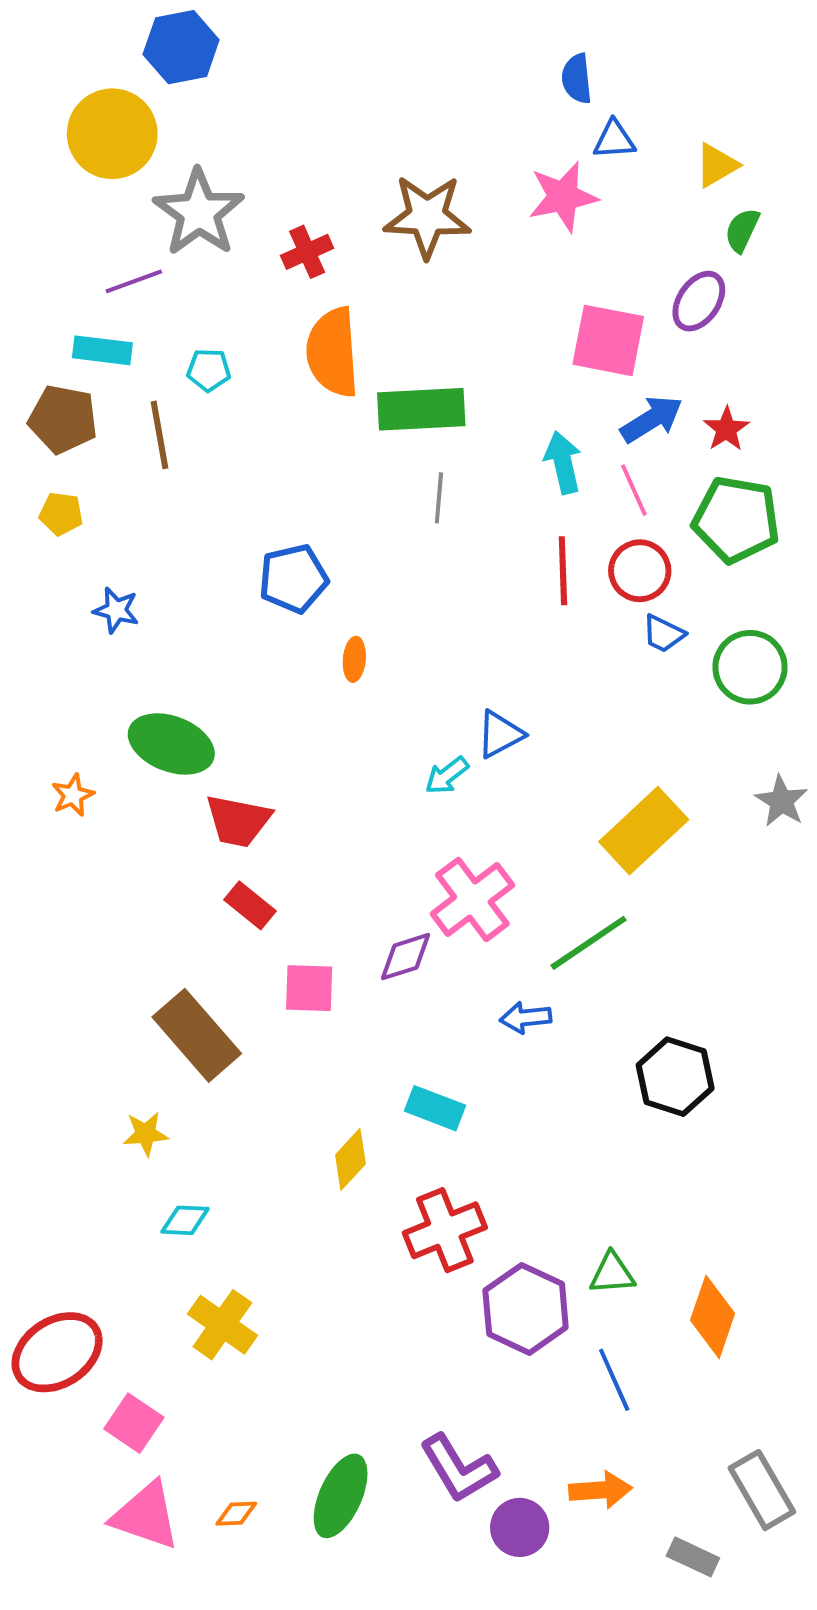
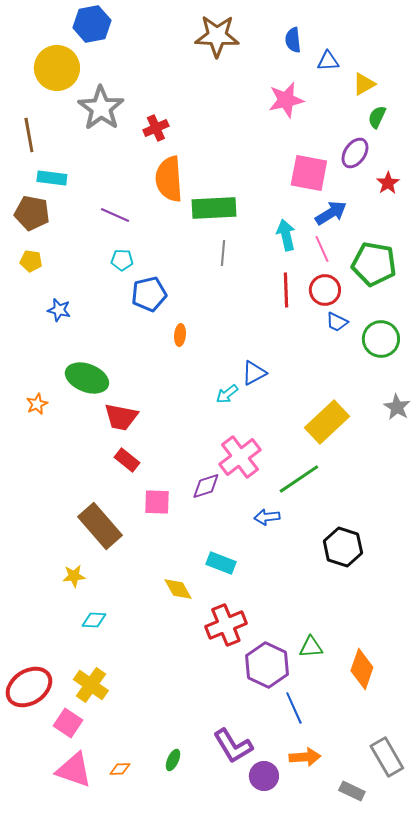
blue triangle: (614, 140) -> (328, 61), moved
brown star: (427, 216) -> (217, 36), moved
purple line: (134, 281) -> (115, 215), moved, turned 44
cyan pentagon: (209, 370) -> (122, 260), moved
red star: (726, 429) -> (388, 183), moved
brown line: (159, 435) -> (29, 135), moved
yellow diamond: (350, 1159) -> (178, 589), turned -72
yellow cross: (222, 1325) -> (91, 685), moved
blue line: (614, 1380) -> (294, 708), moved
green ellipse: (341, 1496) -> (173, 760), size x0.5

